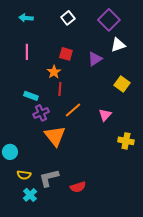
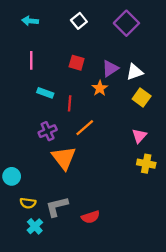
white triangle: (118, 45) -> (135, 72), moved
orange star: (54, 72) -> (100, 88), moved
cyan rectangle: (31, 96) -> (45, 93), moved
pink triangle: (105, 115) -> (139, 136), moved

